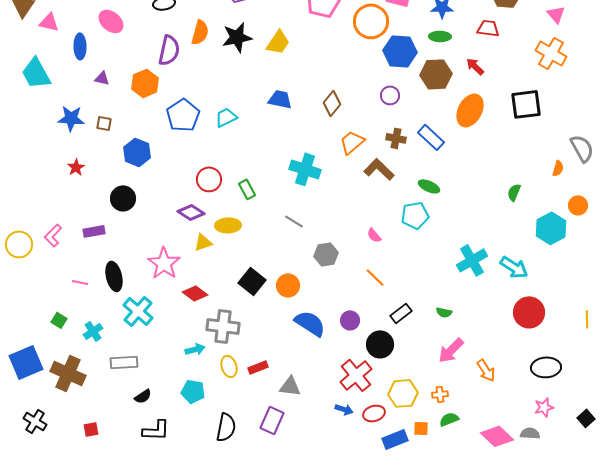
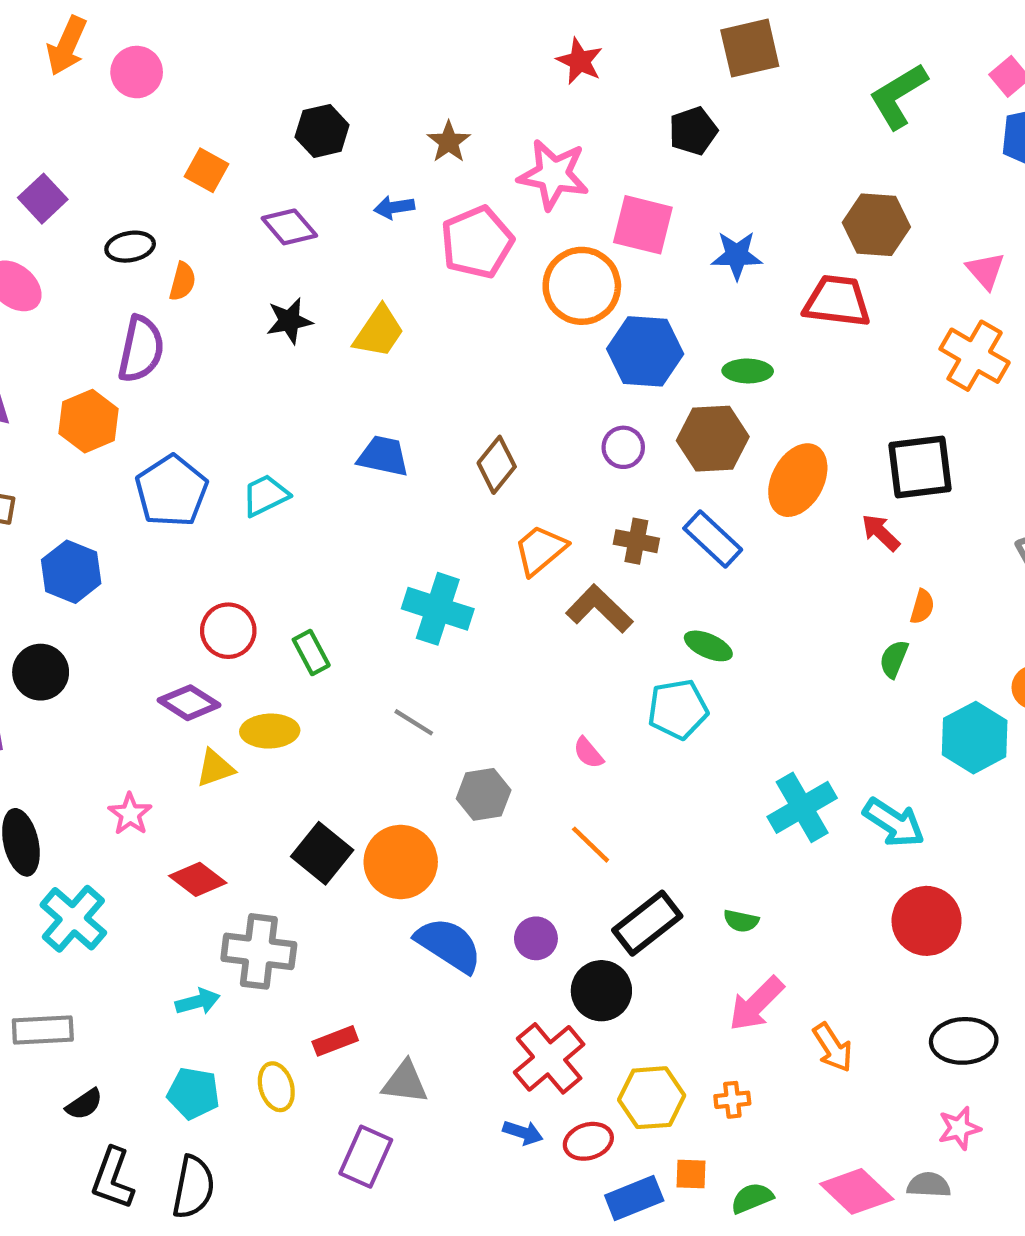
red trapezoid: (488, 28) -> (837, 301), size x1.4
orange semicircle: (200, 32) -> (182, 282), moved, size x0.7
green ellipse: (440, 36) -> (748, 371), moved
black star: (237, 37) -> (289, 321), size x0.7
red arrow: (475, 66) -> (881, 532), moved
brown hexagon: (436, 74) -> (713, 439), moved
orange semicircle: (558, 168) -> (922, 607), moved
pink star: (164, 263) -> (130, 814), size x0.6
orange circle: (288, 285) -> (401, 862), size x1.4
black rectangle: (401, 313) -> (647, 923), size x1.4
yellow ellipse: (229, 366) -> (276, 1087), moved
green semicircle: (449, 419) -> (752, 1198), moved
black semicircle: (226, 427) -> (193, 1187), moved
black L-shape: (156, 430) -> (113, 1178), turned 108

